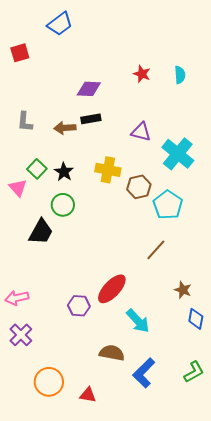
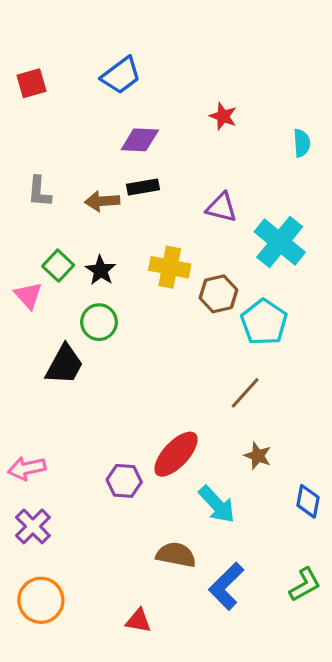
blue trapezoid: (60, 24) -> (121, 75), moved
cyan semicircle: (180, 75) -> (302, 143), moved
brown star: (183, 290) -> (258, 456), moved
orange circle: (49, 382) -> (41, 600), moved

